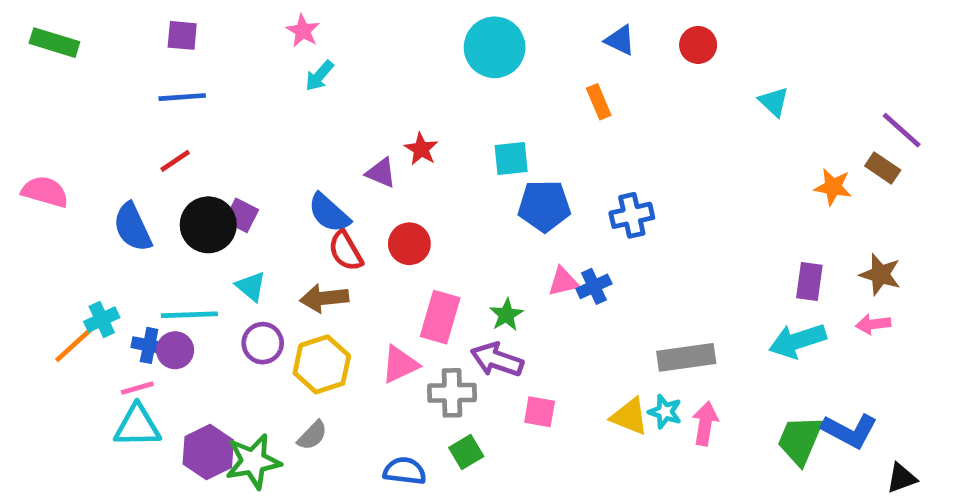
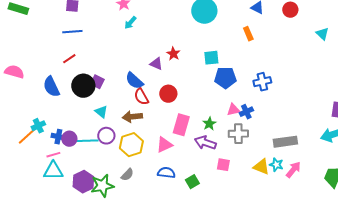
cyan line: (189, 315) -> (86, 141), moved
gray cross: (452, 393) -> (238, 134), moved
pink arrow: (705, 424) -> (293, 170), turned 30
blue semicircle: (405, 471) -> (166, 173), moved

